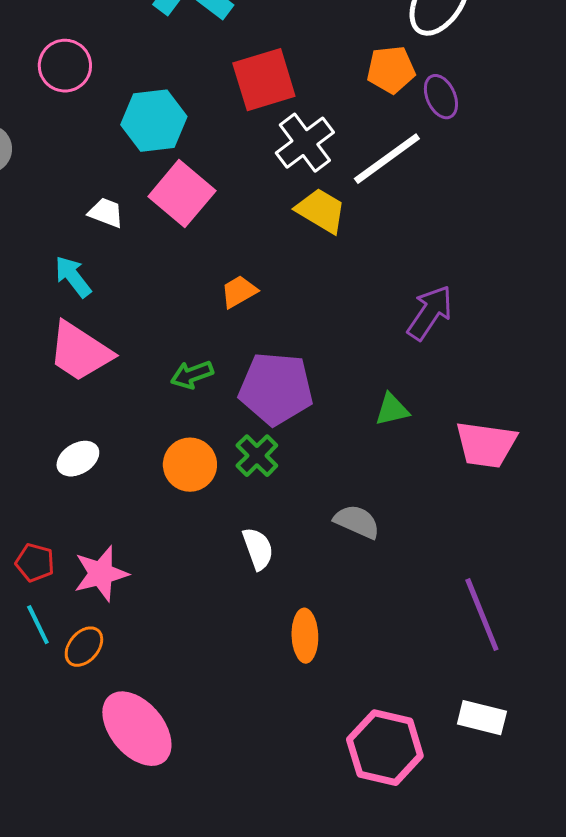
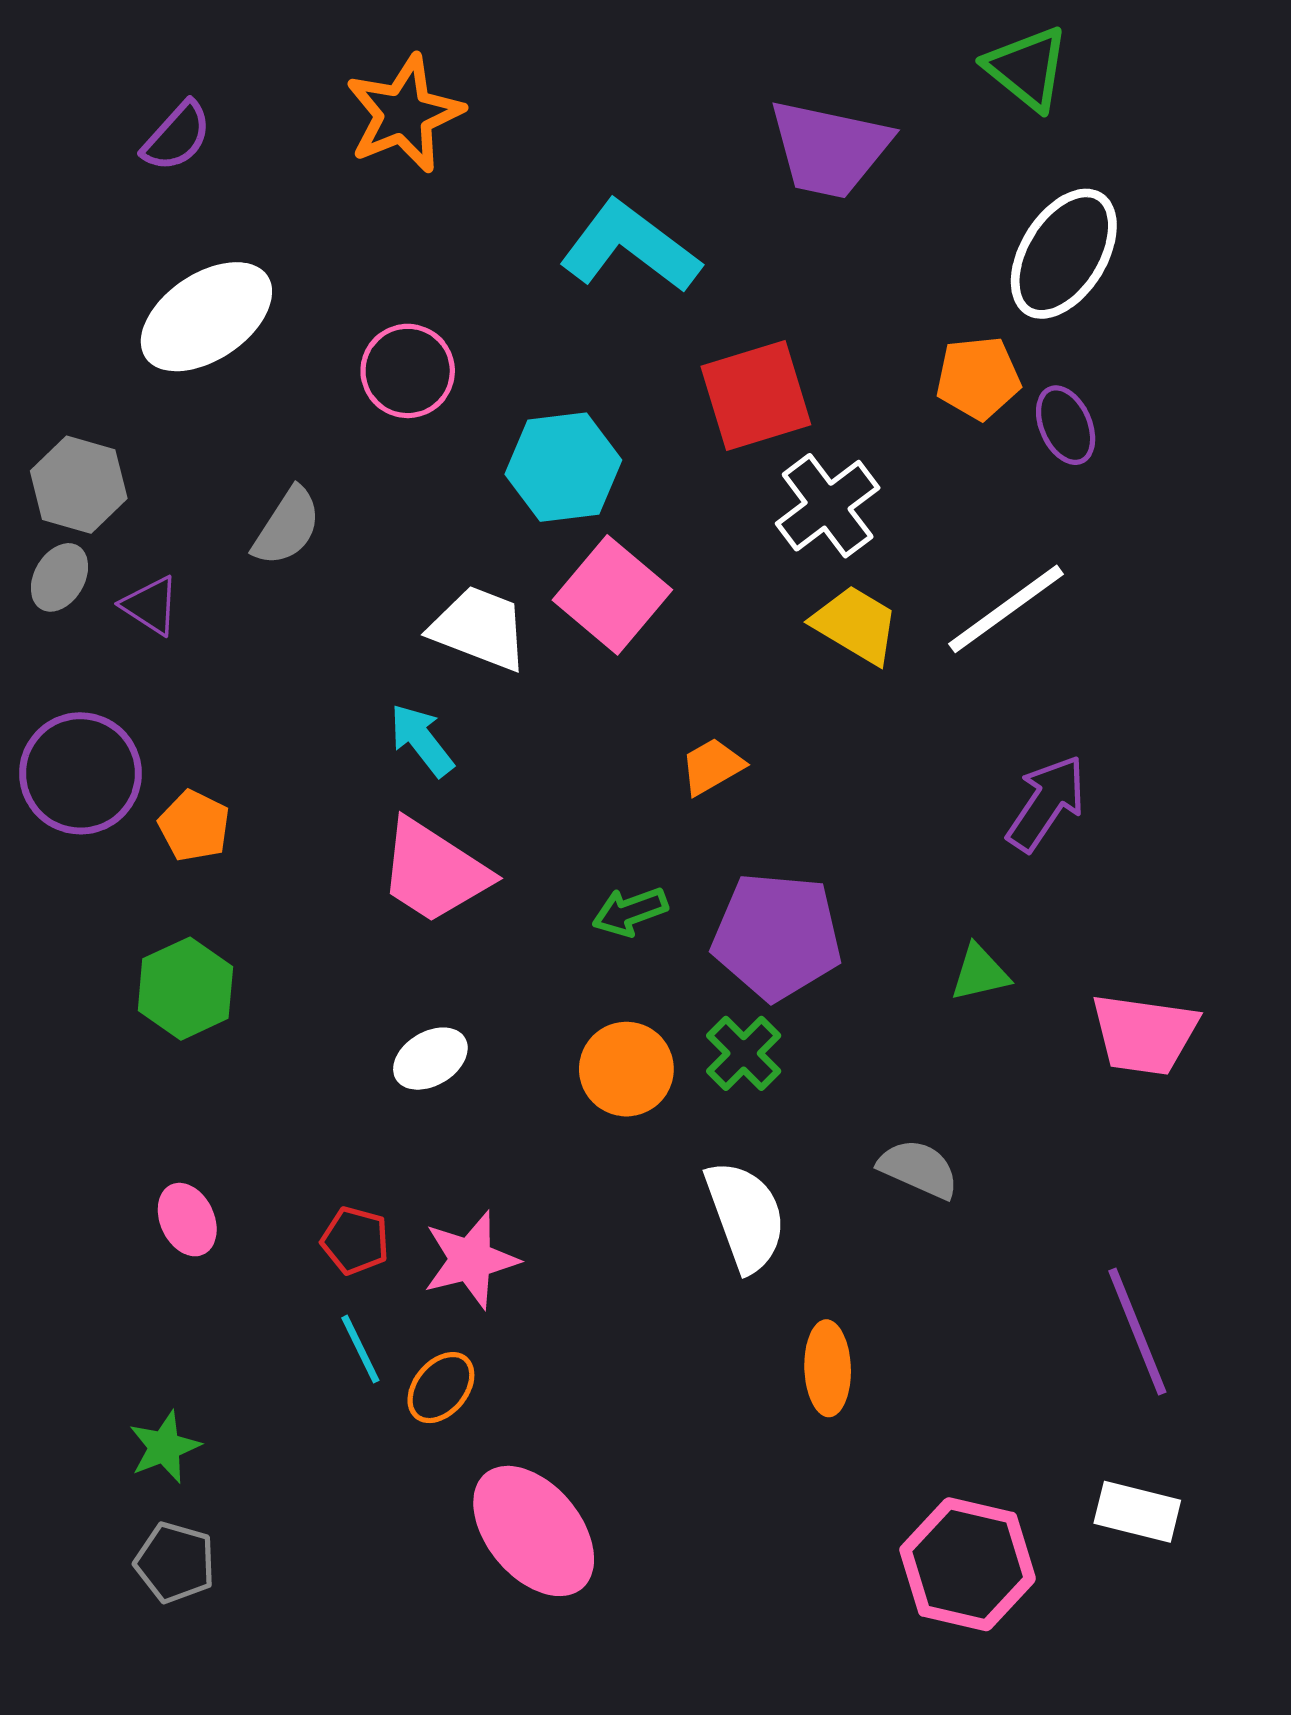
white line: (387, 159) -> (1006, 609), moved
white trapezoid: (106, 213) -> (479, 628), size x1.6
white semicircle: (258, 549) -> (745, 1216), size x1.5

